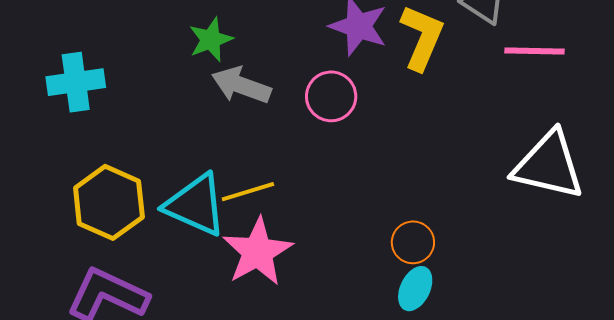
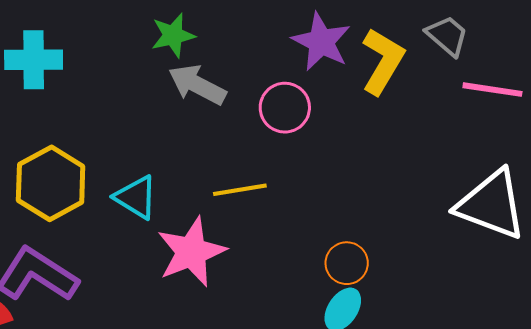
yellow line: (248, 192) -> (240, 190), moved
cyan triangle: (195, 205) -> (136, 197), size x0.7

